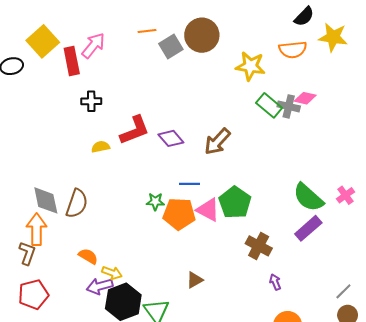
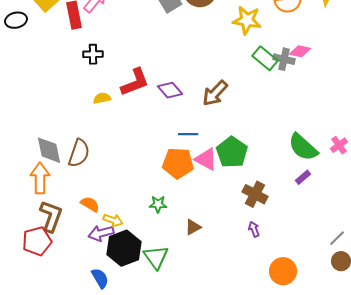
green star: (155, 201) -> (158, 204), moved
purple rectangle: (308, 228) -> (303, 177), size x0.6
brown L-shape: (27, 253) -> (51, 216), moved, size x1.4
purple arrow: (275, 282) -> (254, 229), moved

